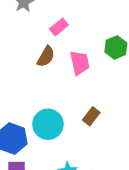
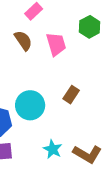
brown semicircle: (46, 56) -> (23, 41), turned -60

